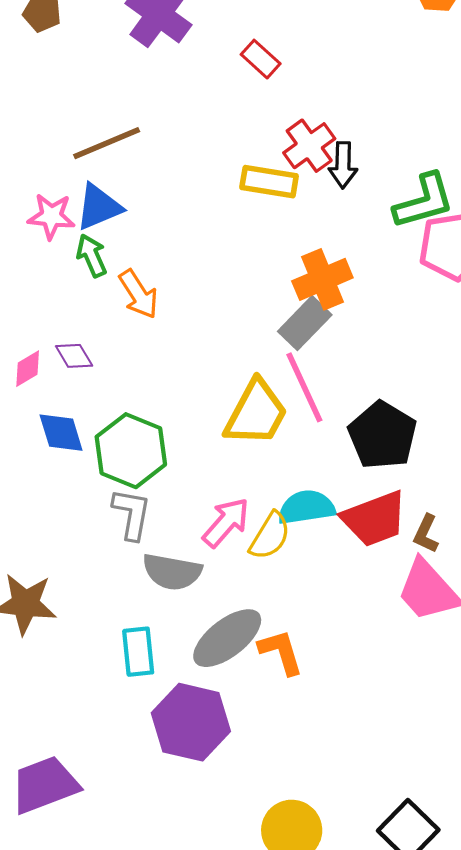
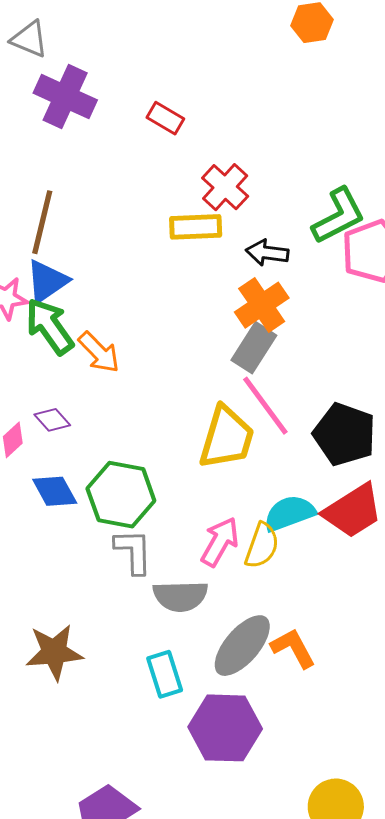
brown line: (107, 143) -> (42, 222), turned -42
black arrow: (343, 165) -> (267, 253), moved, turned 108
green arrow: (92, 256) -> (50, 326), size x1.5

